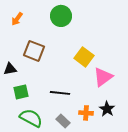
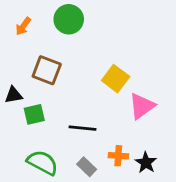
green circle: (61, 16) -> (69, 19), moved
green square: (21, 92) -> (34, 114), moved
black star: (107, 109) -> (146, 163), moved

